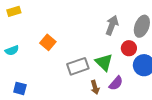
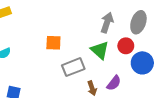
orange square: (48, 42) -> (53, 43), moved, turned -35
green triangle: (104, 62) -> (100, 50), moved

